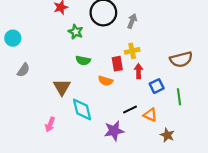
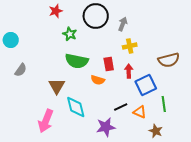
yellow cross: (132, 51) -> (130, 46), moved
green semicircle: (83, 60) -> (77, 61), size x1.6
blue square: (157, 86) -> (146, 85), size x1.5
green line: (179, 97) -> (164, 104), moved
pink arrow: (50, 124) -> (46, 121), size x1.6

